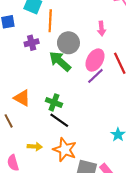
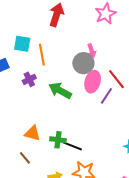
gray circle: (68, 43) -> (83, 63), moved
purple line: (95, 76) -> (106, 96), moved
green cross: (54, 102) -> (58, 140), moved

